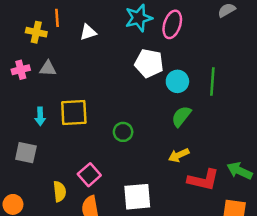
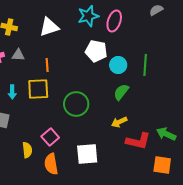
orange line: (57, 18) -> (47, 65), moved
white triangle: (88, 32) -> (49, 27), size x1.5
green circle: (123, 132) -> (76, 104), size x1.6

